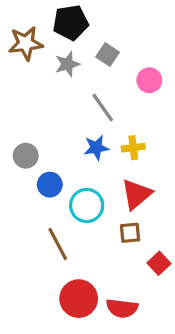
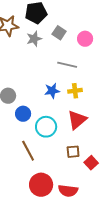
pink circle: (149, 80) -> (85, 39), moved
gray line: (103, 108) -> (67, 65), moved, turned -42
brown square: (130, 233) -> (73, 152), moved

